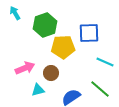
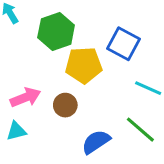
blue square: (89, 33) -> (124, 44), turned 30
cyan triangle: (38, 90) -> (16, 131), moved

